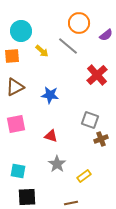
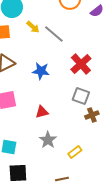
gray line: (68, 46) -> (54, 34), moved
red cross: (97, 75) -> (81, 64), moved
red triangle: (51, 136) -> (42, 112), turned -32

